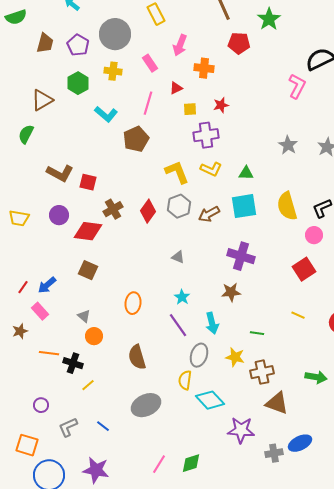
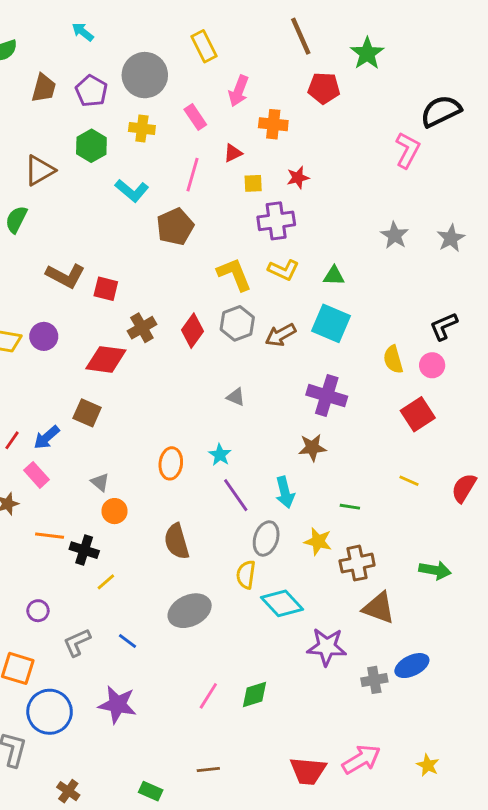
cyan square: (244, 206) -> (331, 323), turned 32
yellow semicircle: (287, 206) -> (393, 359), moved, size x0.7
purple circle: (59, 215) -> (44, 336), moved
brown square: (88, 270) -> (87, 413), moved
cyan star: (182, 297) -> (220, 455), moved

